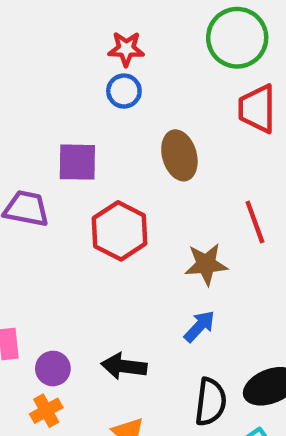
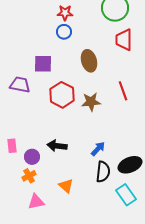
brown star: (206, 264) -> (91, 102), moved
blue arrow: (199, 326) -> (98, 149), moved
black arrow: (124, 366) -> (57, 146), moved

